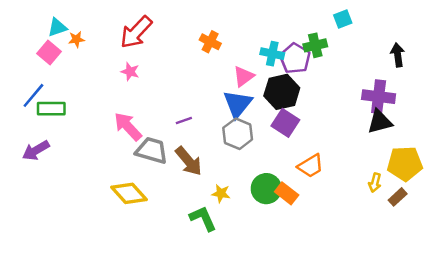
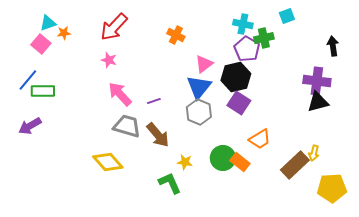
cyan cross: (272, 54) -> (243, 24), moved
pink arrow: (128, 127) -> (120, 94), moved
yellow pentagon: (405, 164) -> (332, 188), moved
brown rectangle: (398, 197) -> (295, 165), moved, size x1.8

